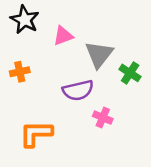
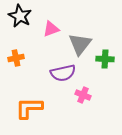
green cross: (130, 73) -> (105, 59), turned -30

